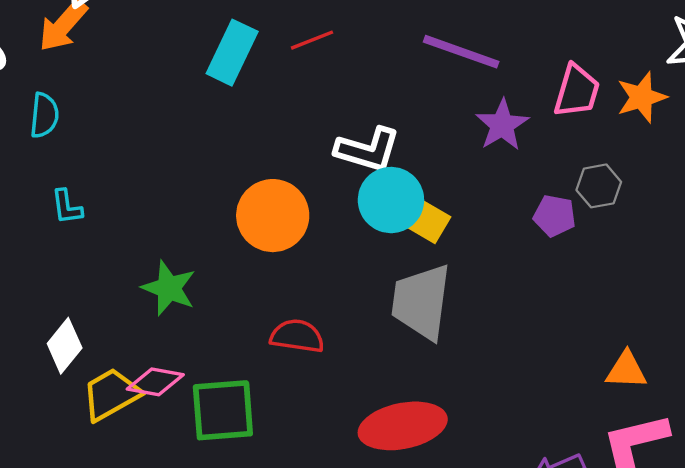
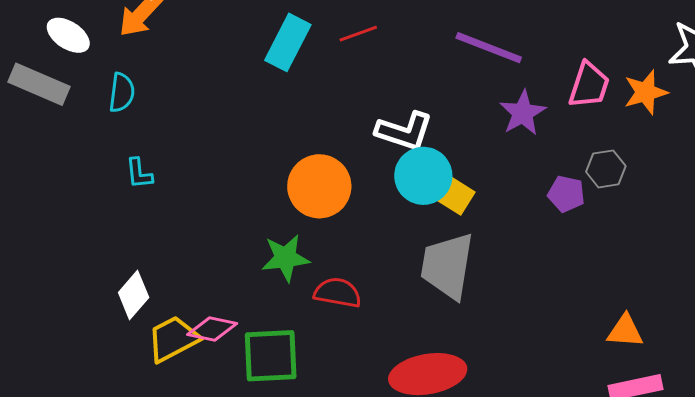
green star: (169, 288) -> (285, 258), moved, turned -30

